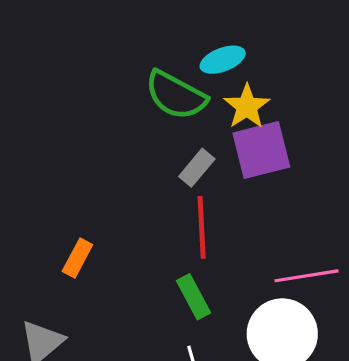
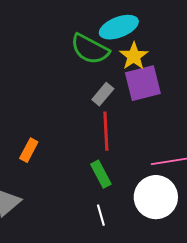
cyan ellipse: (223, 60) -> (119, 27), size x1.4

